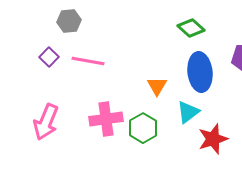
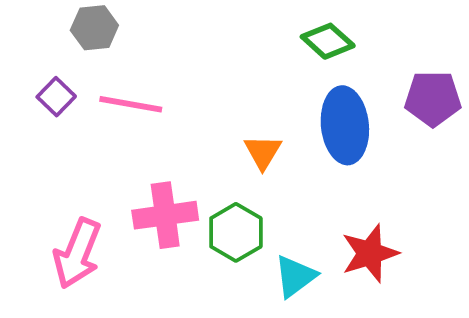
cyan triangle: (188, 112) -> (295, 276), moved
pink arrow: (46, 122) -> (77, 253), moved

